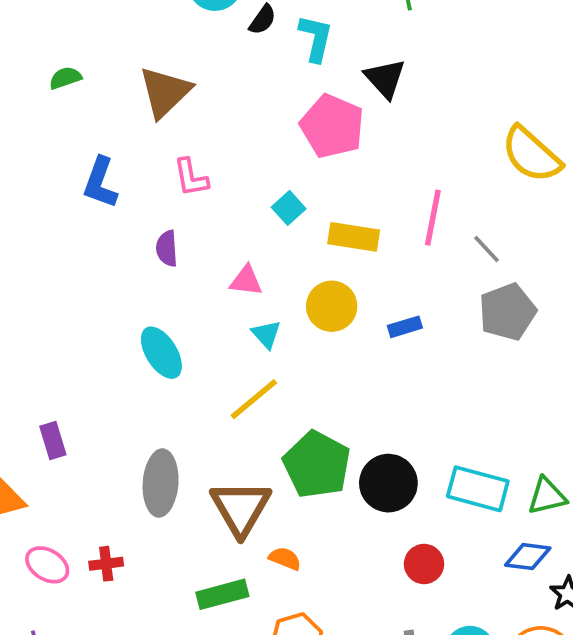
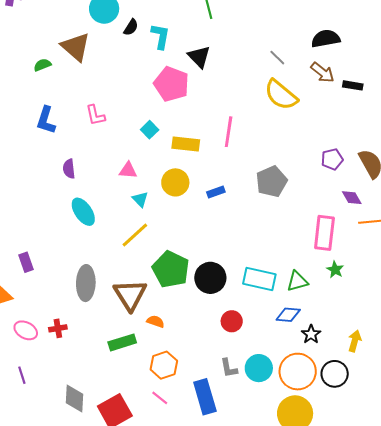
green semicircle: (65, 78) -> (42, 65), moved
brown triangle: (165, 92) -> (76, 47), moved, turned -32
purple semicircle: (167, 248) -> (69, 169), moved
gray line: (487, 249) -> (277, 58), moved

